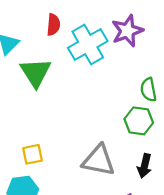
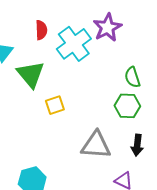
yellow square: (33, 154) -> (55, 105), moved

